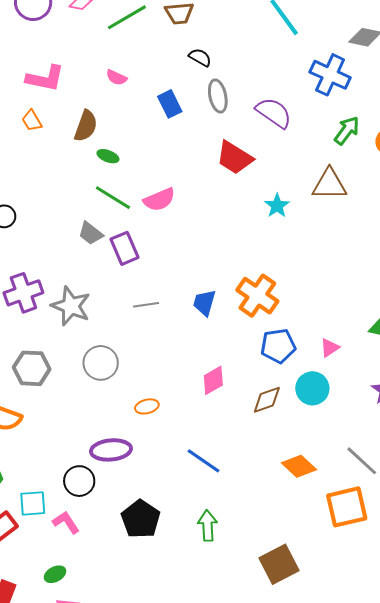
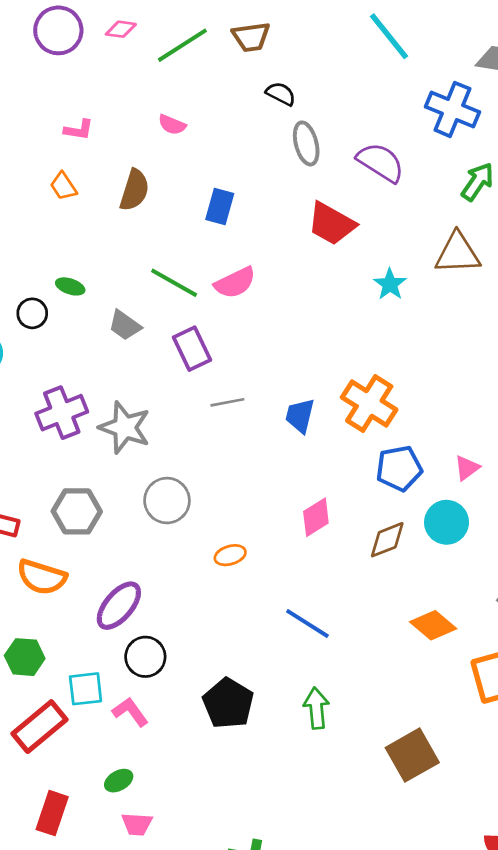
pink L-shape: (45, 78) -> (79, 130), size x0.6
blue rectangle: (170, 104) -> (220, 206), moved, turned 44
green ellipse: (108, 156) -> (70, 286), moved
gray trapezoid: (91, 233) -> (125, 325), moved
gray line: (146, 305) -> (227, 402), moved
purple ellipse: (111, 450) -> (119, 606), moved, turned -42

